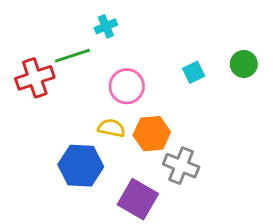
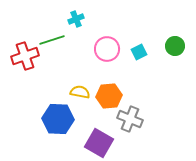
pink circle: (127, 86) -> (107, 49), moved

